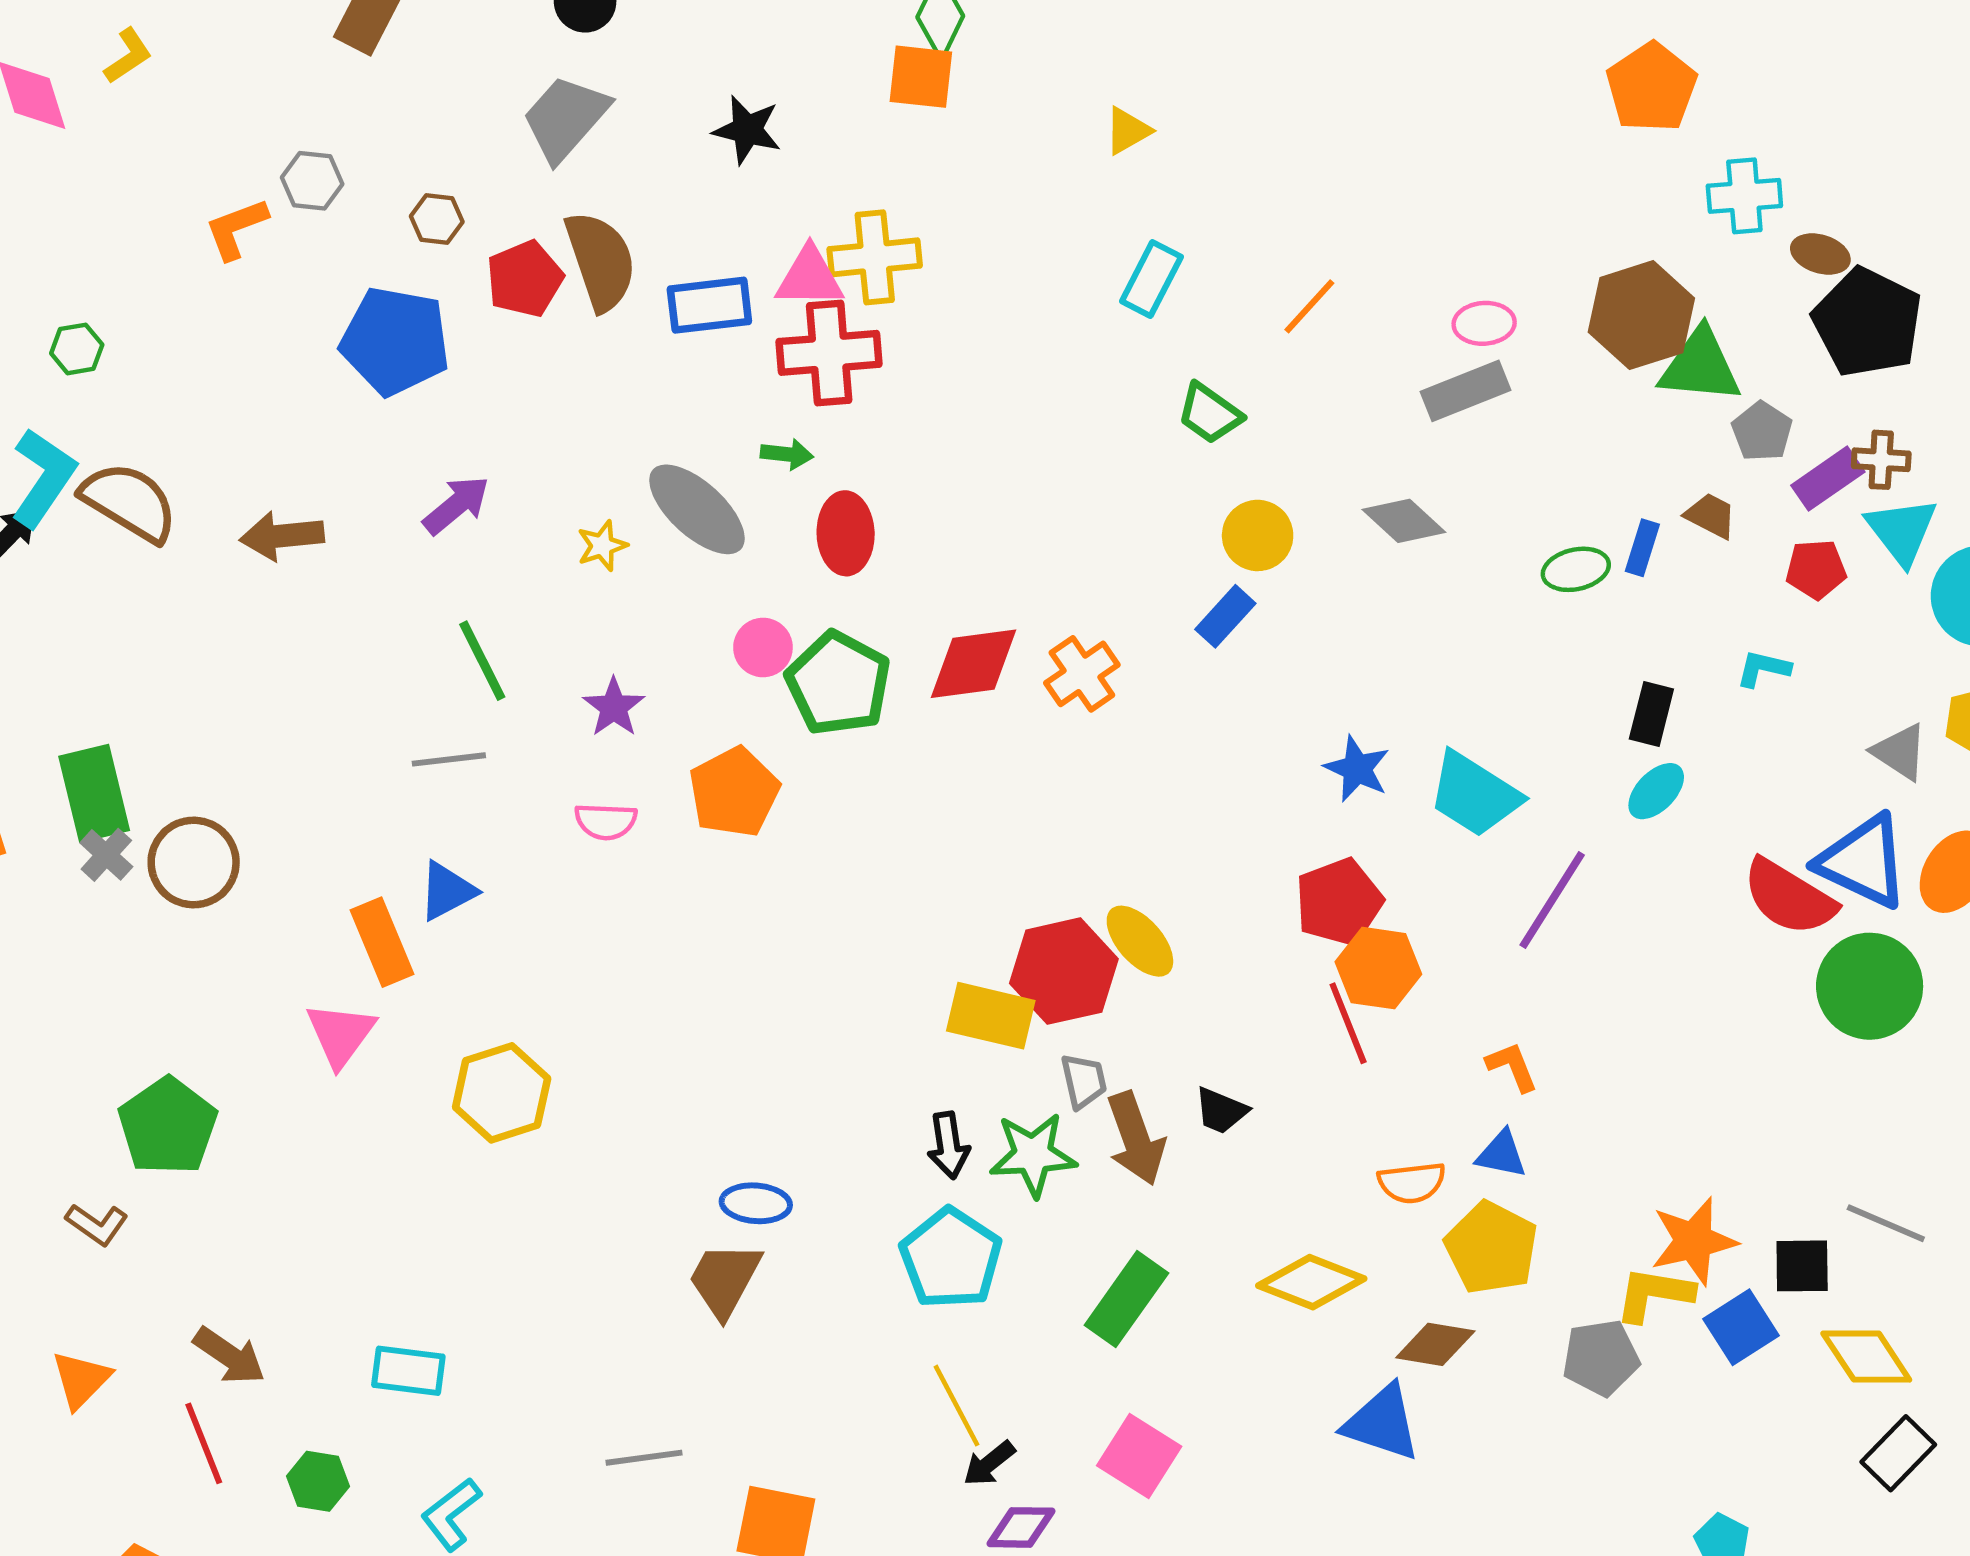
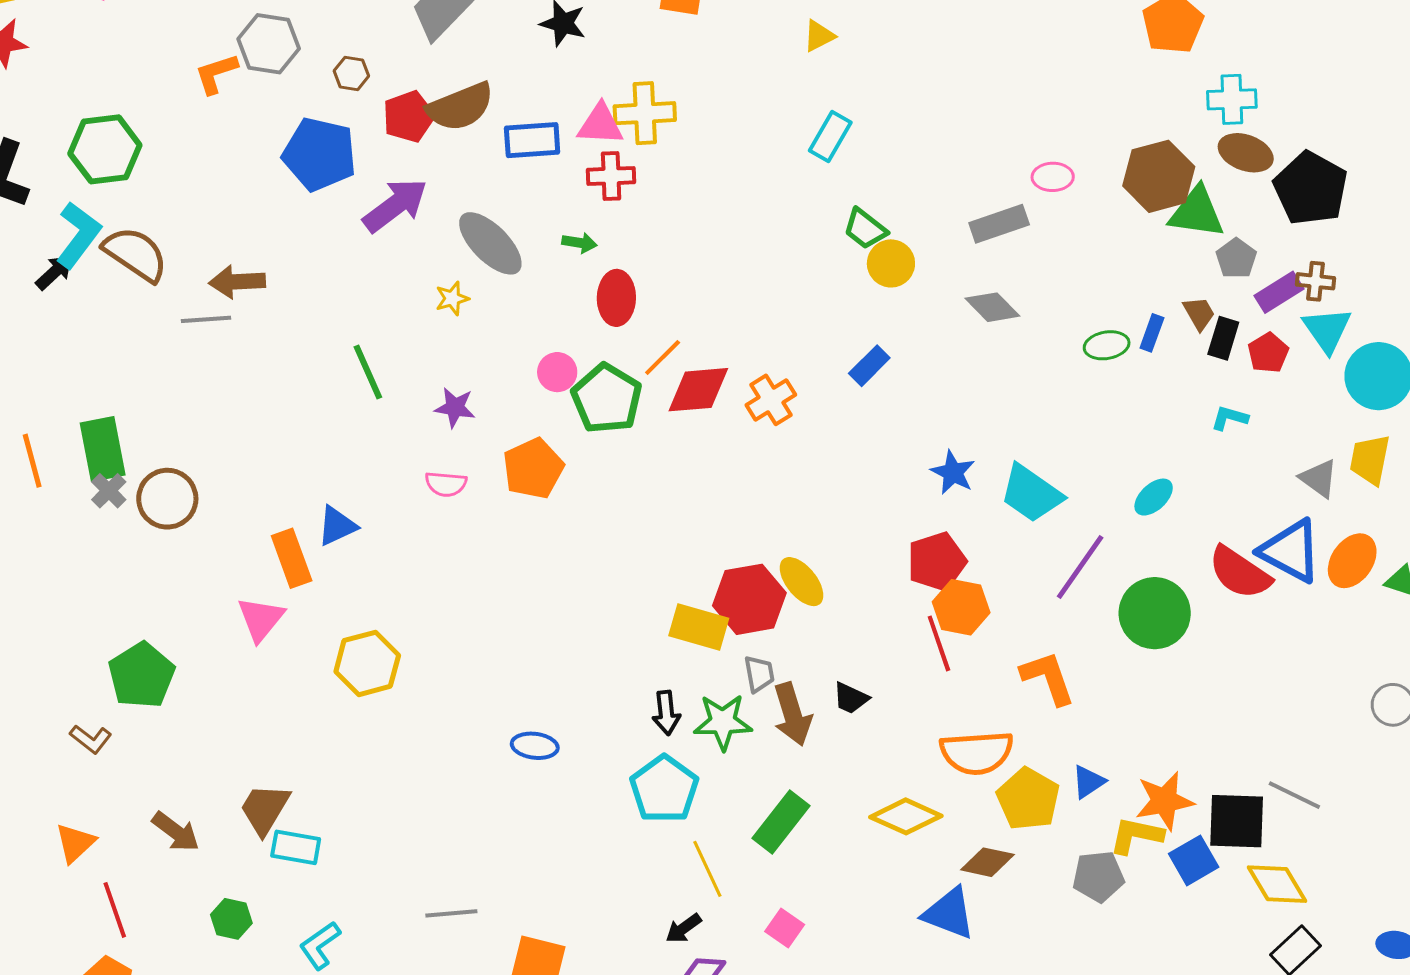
gray hexagon: (312, 181) -> (269, 44), size x1.5
brown ellipse: (1820, 254) -> (1246, 153), moved, size x1.4
brown semicircle: (601, 261) -> (460, 107), turned 84
orange line: (1309, 306) -> (663, 358), moved
green hexagon: (77, 349) -> (105, 149), size x2.0
red cross: (829, 353) -> (611, 176), size x0.7
gray rectangle: (1465, 391) -> (999, 224), moved
purple arrow: (456, 505) -> (395, 205), moved, size x1.4
gray ellipse: (697, 509) -> (490, 243), moved
brown trapezoid: (1711, 516) -> (1199, 313), turned 30
yellow circle: (1258, 535) -> (891, 263), moved
red pentagon: (1816, 569) -> (1268, 353), turned -30
purple star: (614, 707) -> (455, 407), turned -30
black rectangle: (1651, 714) -> (1223, 338), moved
gray line: (449, 759) -> (206, 319), moved
green circle: (1870, 986) -> (1155, 613), moved
orange L-shape: (1512, 1067) -> (1048, 678), size x1.6
blue triangle: (1501, 1154) -> (1088, 782), moved, turned -48
orange semicircle: (1412, 1183) -> (977, 753), size x1.6
black square: (1802, 1266) -> (1237, 821), size x1.5
brown trapezoid: (725, 1280) -> (265, 809), moved
yellow line: (957, 1406) -> (707, 869), moved
red line: (204, 1443) -> (115, 910), moved
pink square: (1139, 1456) -> (785, 928), size x0.7

